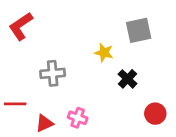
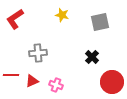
yellow star: (104, 53) -> (62, 15), moved
red circle: (155, 114) -> (112, 82), size x1.5
red triangle: (44, 123) -> (32, 81), moved

